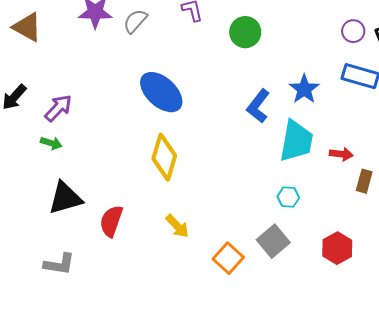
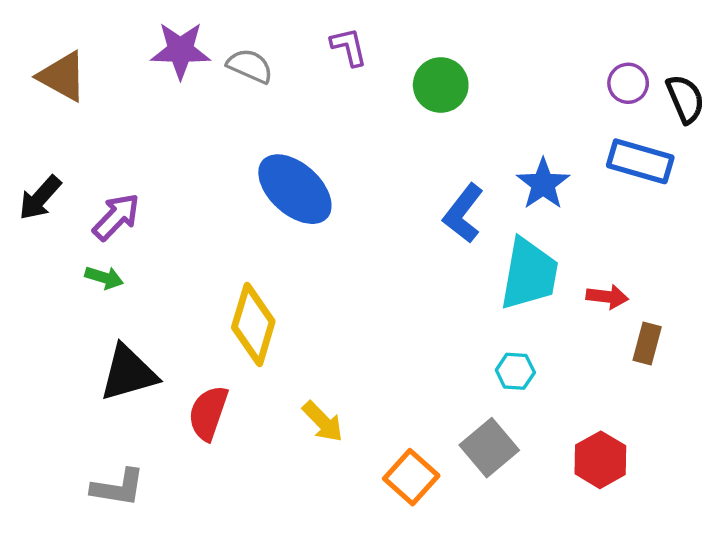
gray semicircle: (135, 21) -> (250, 66), turned 72
yellow diamond: (164, 157) -> (253, 324), moved

